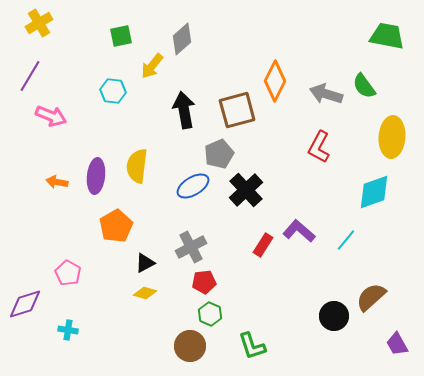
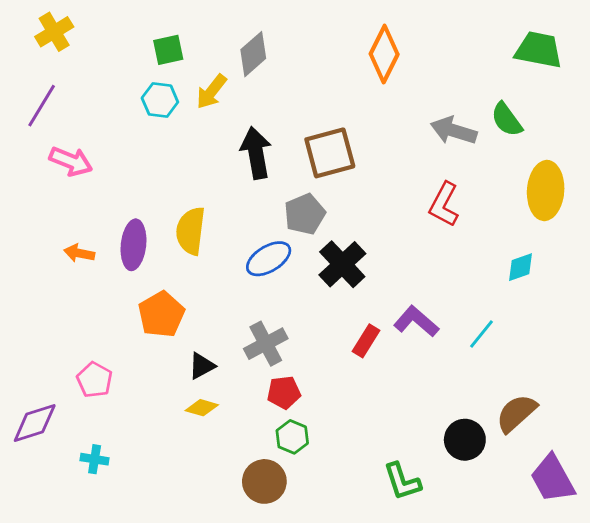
orange diamond: (275, 81) -> (384, 54), moved
cyan hexagon: (113, 91) -> (160, 100), moved
cyan diamond: (374, 192) -> (521, 267), size x0.6
purple trapezoid: (397, 344) -> (553, 479), size x1.5
green L-shape: (252, 346) -> (402, 481), moved

